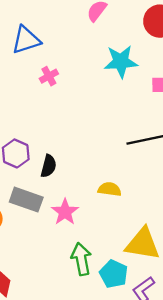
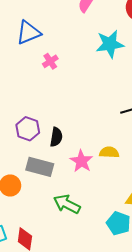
pink star: (65, 212) -> (81, 161), moved
green arrow: (81, 259) -> (67, 204), moved, turned -48

